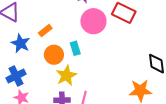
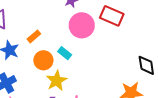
cyan rectangle: (75, 48) -> (65, 53), turned -32

